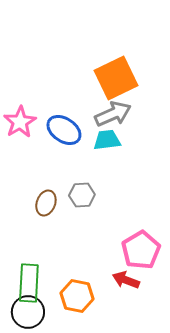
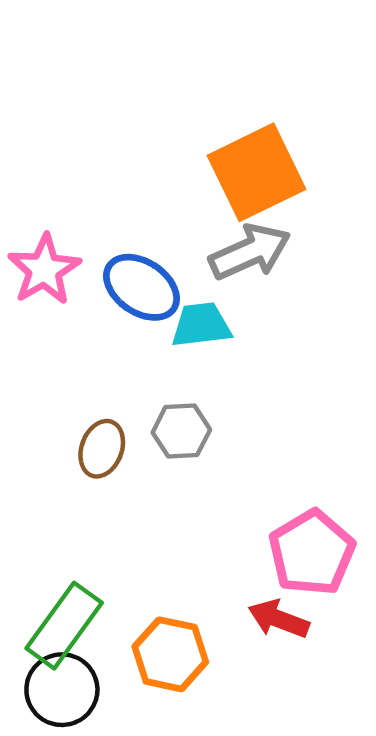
cyan trapezoid: (107, 140) -> (201, 325), moved
green rectangle: (29, 283) -> (64, 626), turned 33

